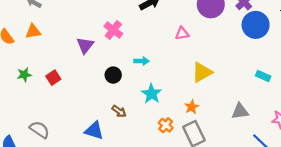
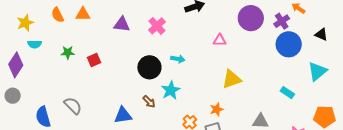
purple triangle: (85, 45) -> (122, 24), moved, turned 48
black circle: (113, 75) -> (149, 67), size x1.5
cyan star: (151, 94) -> (171, 90), moved
blue triangle: (94, 130) -> (123, 115), turned -36

